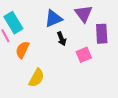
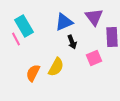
orange semicircle: (22, 50) -> (33, 73), moved
yellow semicircle: (36, 78) -> (56, 67), moved

